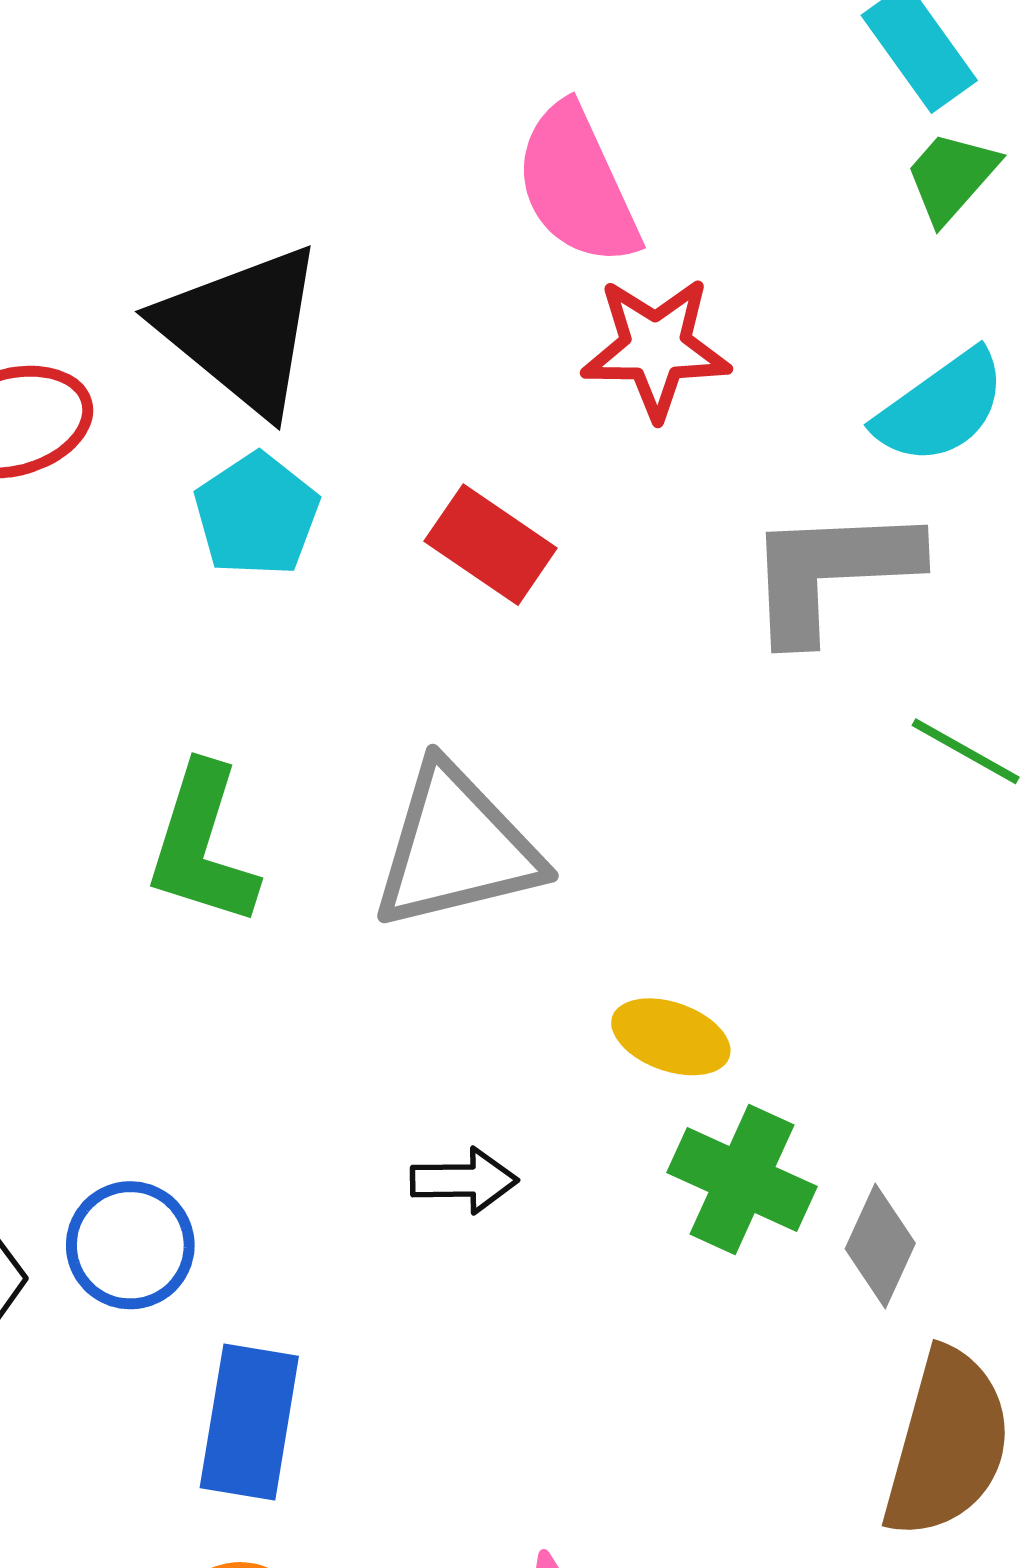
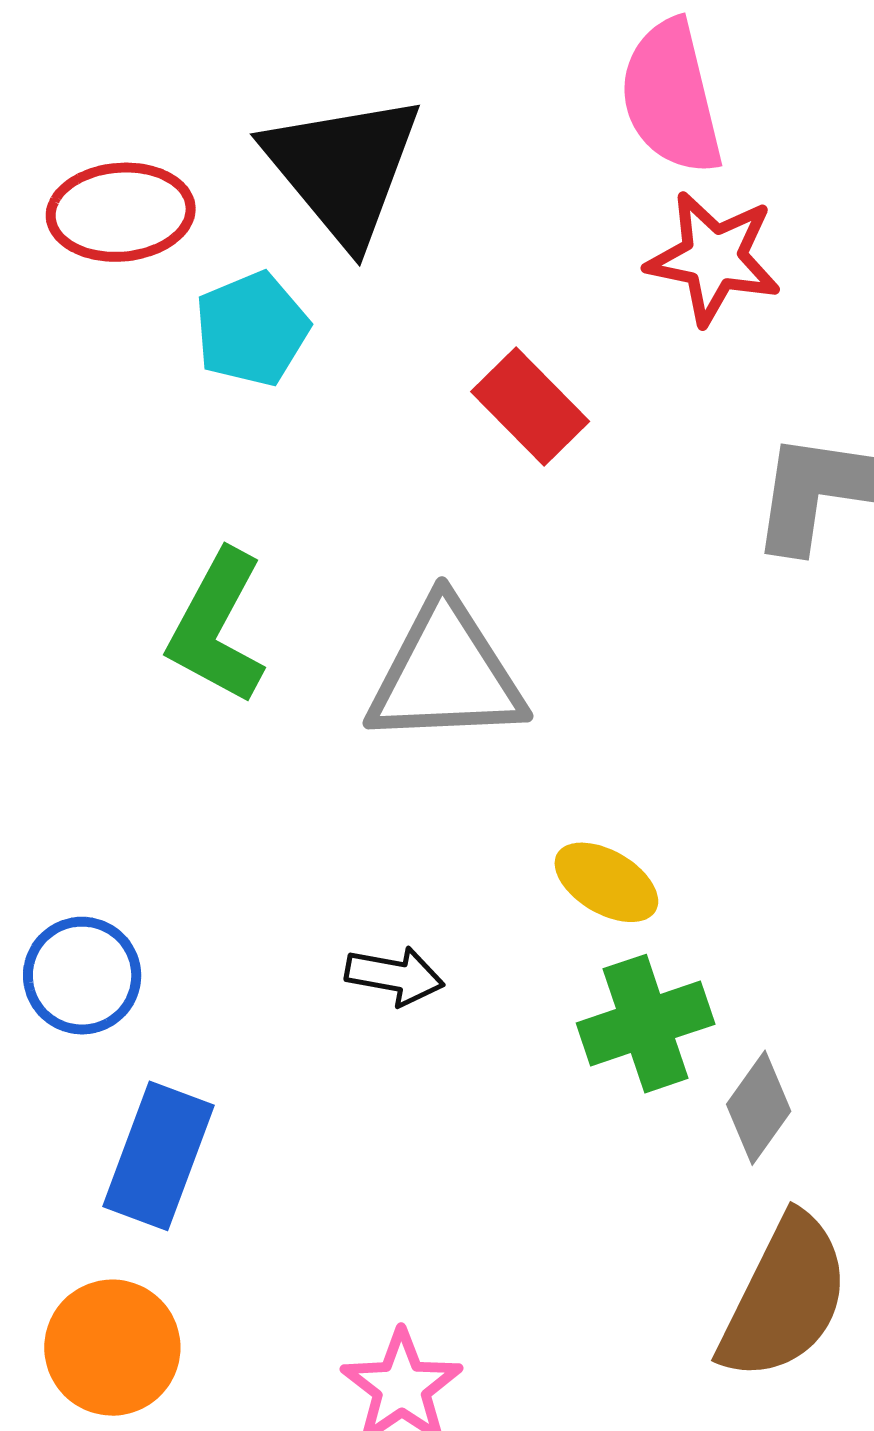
cyan pentagon: (257, 515) -> (252, 329), moved
green cross: (742, 1180) -> (646, 1024), turned 36

